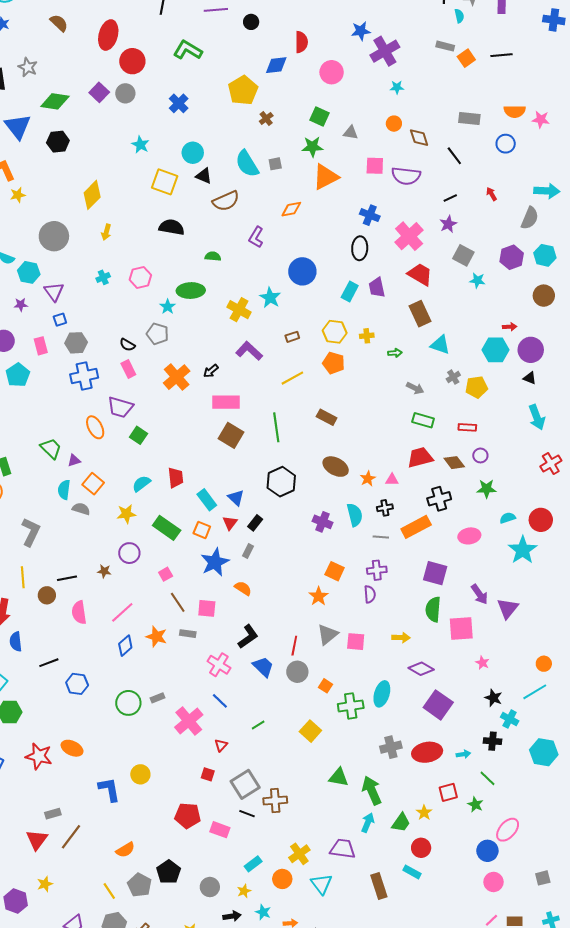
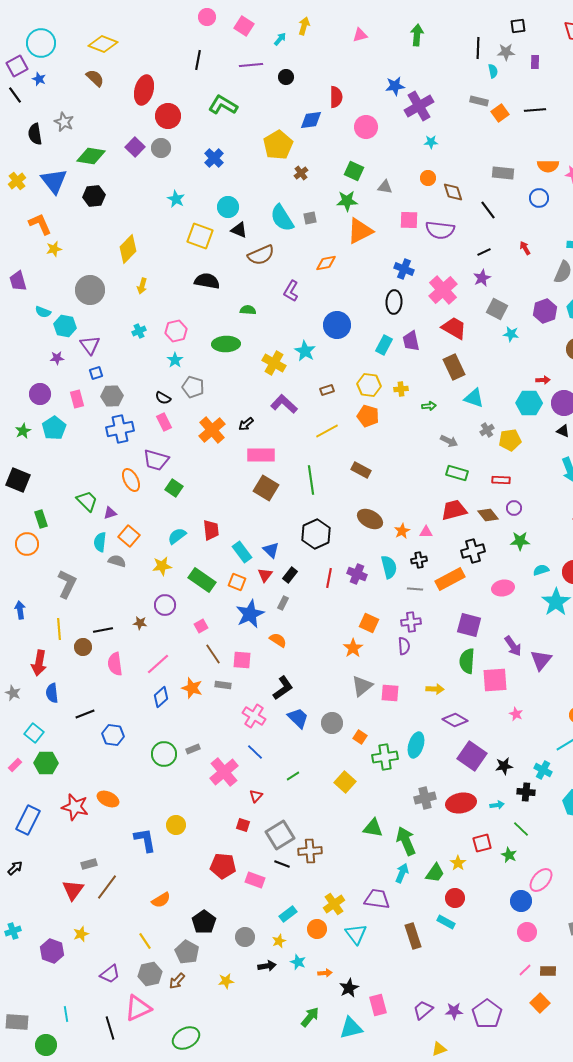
cyan star: (168, 307) -> (175, 360), moved
red line: (294, 646) -> (329, 578), moved
black star: (494, 698) -> (504, 766), moved, turned -30
gray pentagon: (139, 885) -> (187, 952), moved

